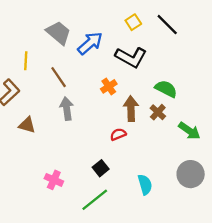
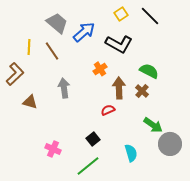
brown line: (59, 77) -> (52, 51), moved
green arrow: (189, 131) -> (153, 125), moved

